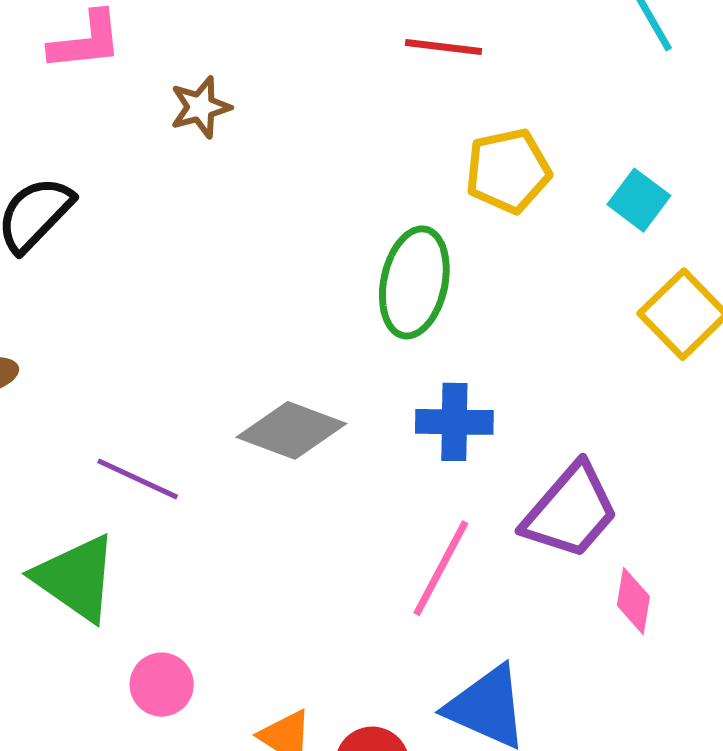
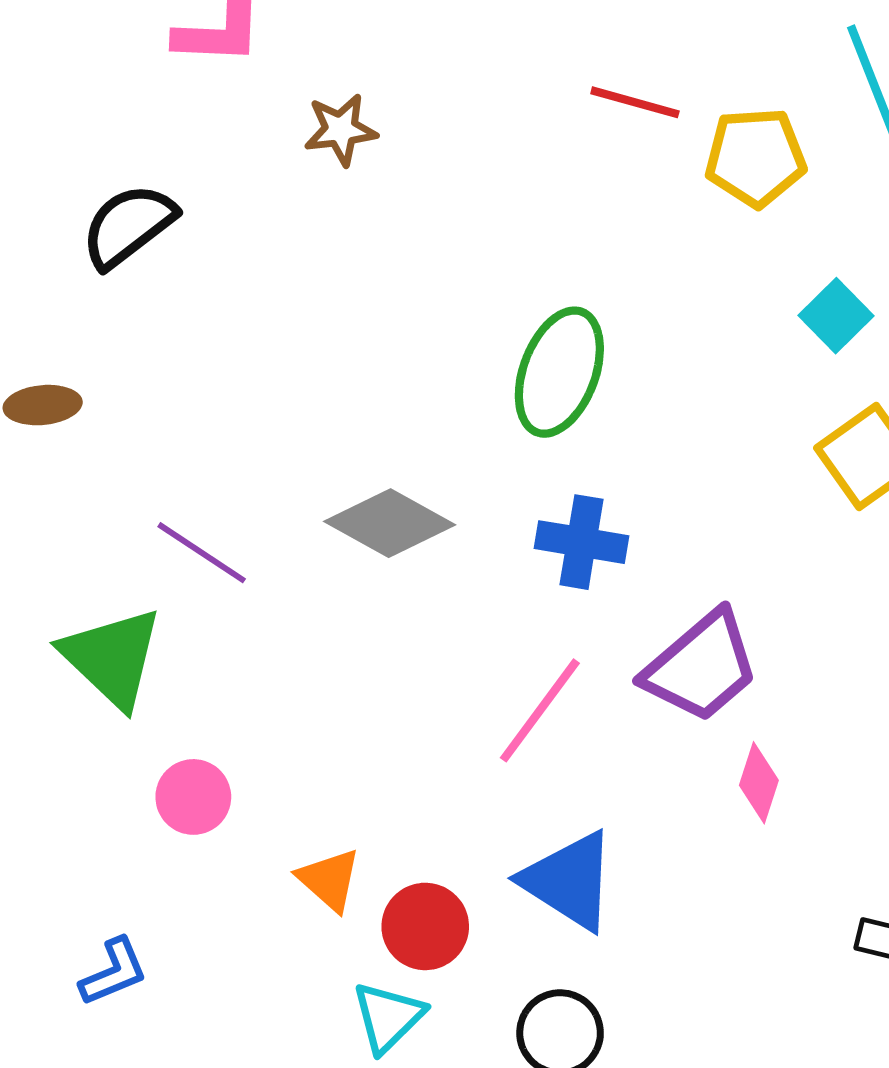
yellow pentagon: (508, 171) -> (755, 157), moved

